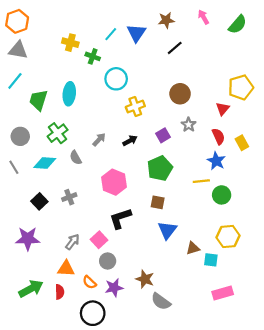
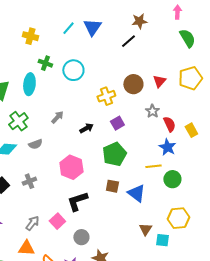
pink arrow: (203, 17) -> (177, 12), moved, turned 32
brown star: (166, 20) -> (139, 21), moved
green semicircle: (238, 24) -> (187, 38), moved, turned -72
green cross: (93, 56) -> (45, 63), moved
yellow cross: (135, 107) -> (106, 96), moved
red triangle: (223, 109) -> (159, 81), moved
gray star: (189, 125) -> (152, 111), moved
gray arrow: (99, 140) -> (57, 117), moved
gray semicircle: (76, 158) -> (35, 144), turned -80
blue triangle: (167, 230) -> (136, 193), moved, turned -30
brown triangle: (193, 248) -> (145, 229), turned -40
gray circle: (108, 261) -> (81, 237), moved

